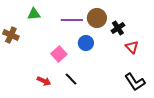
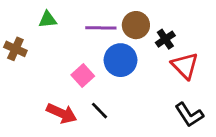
blue circle: (86, 43) -> (120, 60), size x1.5
red triangle: (132, 47) -> (185, 66), size x1.5
red arrow: (44, 81) -> (62, 113), size x1.5

